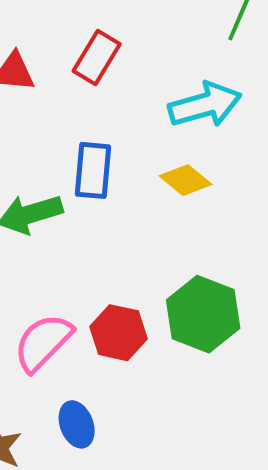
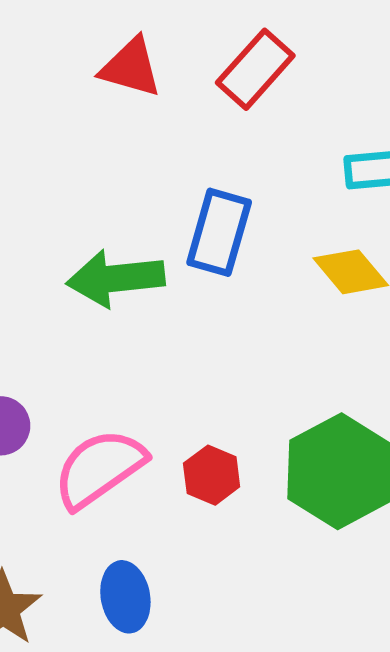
red hexagon: (119, 333) -> (212, 475), size x0.7

